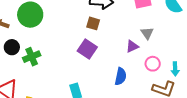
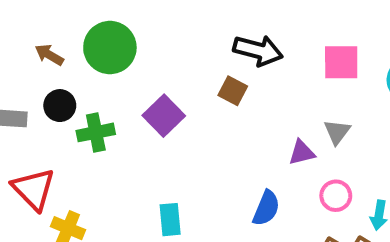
purple square: (87, 49) -> (164, 116), moved

